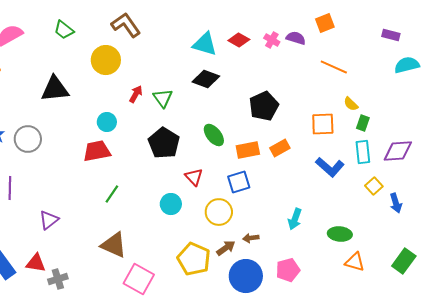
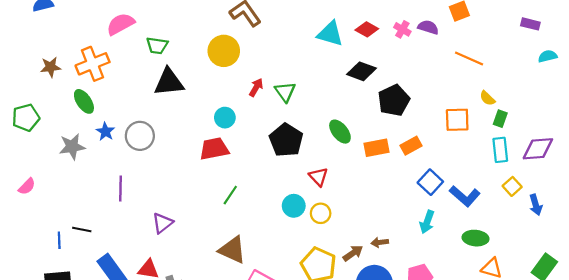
green trapezoid: (64, 30) -> (157, 46), moved, turned -30
cyan semicircle: (407, 65) -> (548, 56), size x0.7
black diamond: (206, 79) -> (361, 71), moved
blue L-shape: (330, 167) -> (465, 196), moved
blue square: (239, 182) -> (430, 182), moved, turned -30
yellow circle: (219, 212) -> (321, 213), moved, size x0.7

